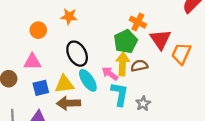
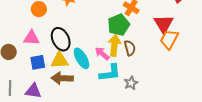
red triangle: (160, 39) -> (164, 24), moved
black ellipse: (77, 54) -> (61, 39), moved
brown semicircle: (139, 66) -> (130, 48), turned 84
cyan L-shape: (120, 94) -> (110, 73), turned 70

